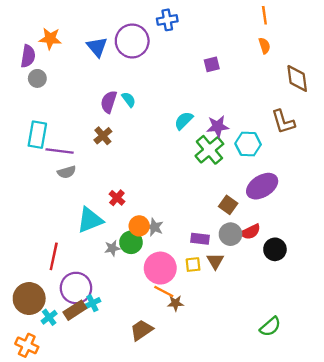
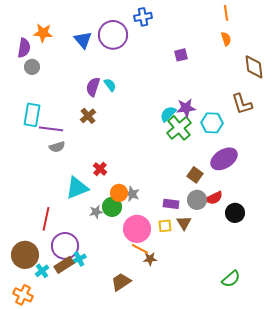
cyan semicircle: (184, 121) -> (168, 114), moved

